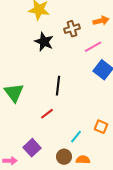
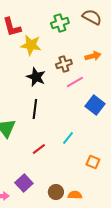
pink line: (93, 47) -> (75, 82), moved
black line: (58, 86) -> (35, 109), moved
cyan line: (76, 137) -> (68, 138), moved

